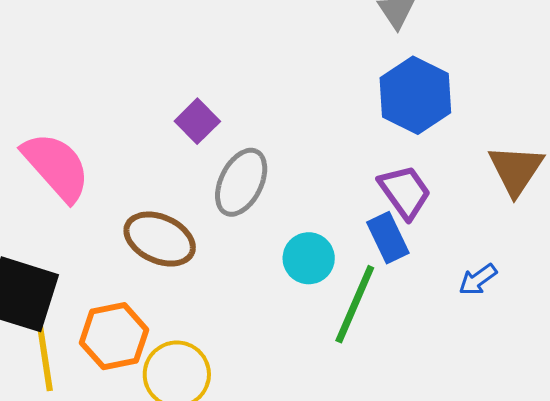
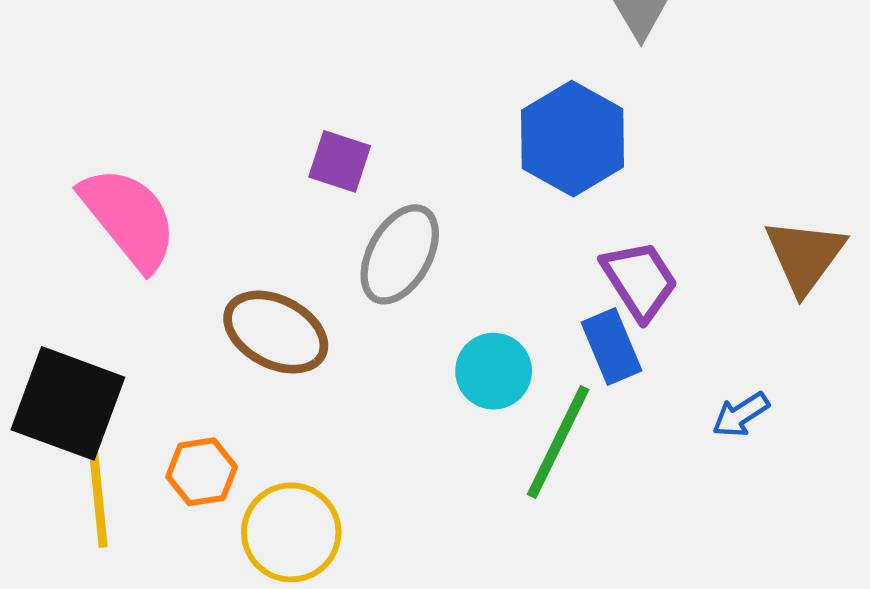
blue hexagon: (415, 95) -> (572, 139), moved
purple square: (197, 121) -> (340, 161), turned -30
orange hexagon: (114, 336) -> (202, 472), size x0.7

